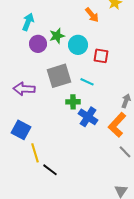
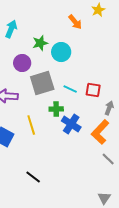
purple circle: (38, 44) -> (22, 63), moved
red square: (101, 56) -> (93, 90), moved
yellow line: (35, 153) -> (31, 125), moved

